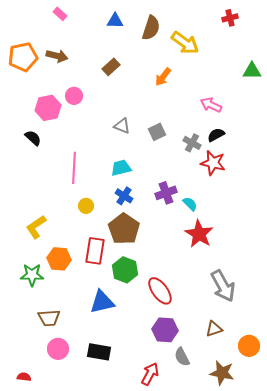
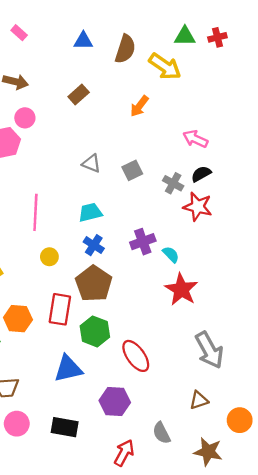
green triangle: (252, 71) -> (185, 36), moved
pink circle: (74, 96) -> (25, 118), moved
purple hexagon: (165, 330) -> (115, 401), moved

